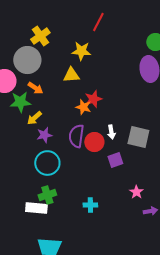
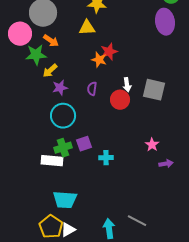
purple semicircle: (76, 136) -> (92, 89), size x0.6
red circle: (94, 142) -> (120, 100), moved
purple square: (115, 160) -> (84, 144), moved

